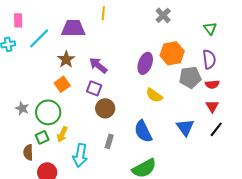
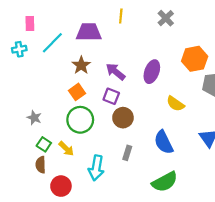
gray cross: (163, 15) -> (166, 18), moved
purple ellipse: (145, 63) -> (152, 72), moved
green circle: (48, 112) -> (80, 120), moved
yellow arrow: (62, 134) -> (66, 149), moved, turned -70
green square: (42, 137) -> (44, 144), moved, turned -32

